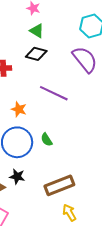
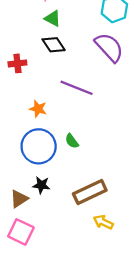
black diamond: (36, 54) -> (54, 45), turned 45
yellow arrow: (69, 213) -> (103, 222), turned -30

